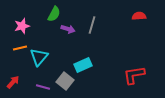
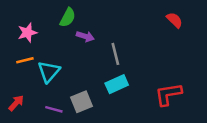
red semicircle: (139, 16) -> (175, 20), turned 48
gray line: (92, 25) -> (115, 54), moved, turned -30
cyan rectangle: (83, 65) -> (117, 84), moved
gray square: (65, 81) -> (81, 102), turned 30

